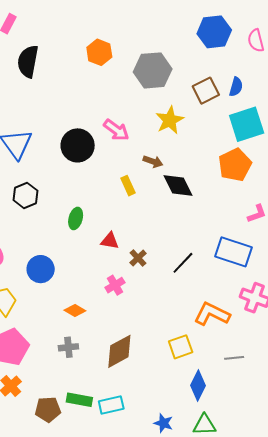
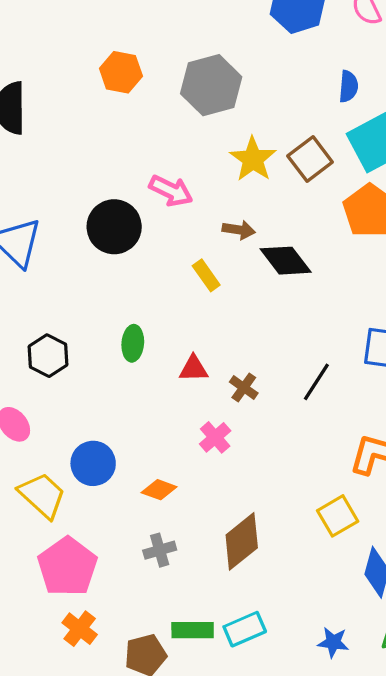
brown square: (206, 91) -> (310, 159), moved
black hexagon: (25, 195) -> (48, 356), moved
blue circle: (41, 269) -> (93, 463), moved

